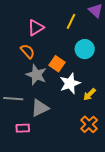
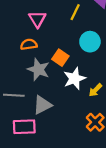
pink triangle: (36, 28) -> (37, 19), turned -30
orange semicircle: (28, 51) -> (29, 44), turned -56
pink rectangle: (23, 128) -> (24, 127), size x1.5

